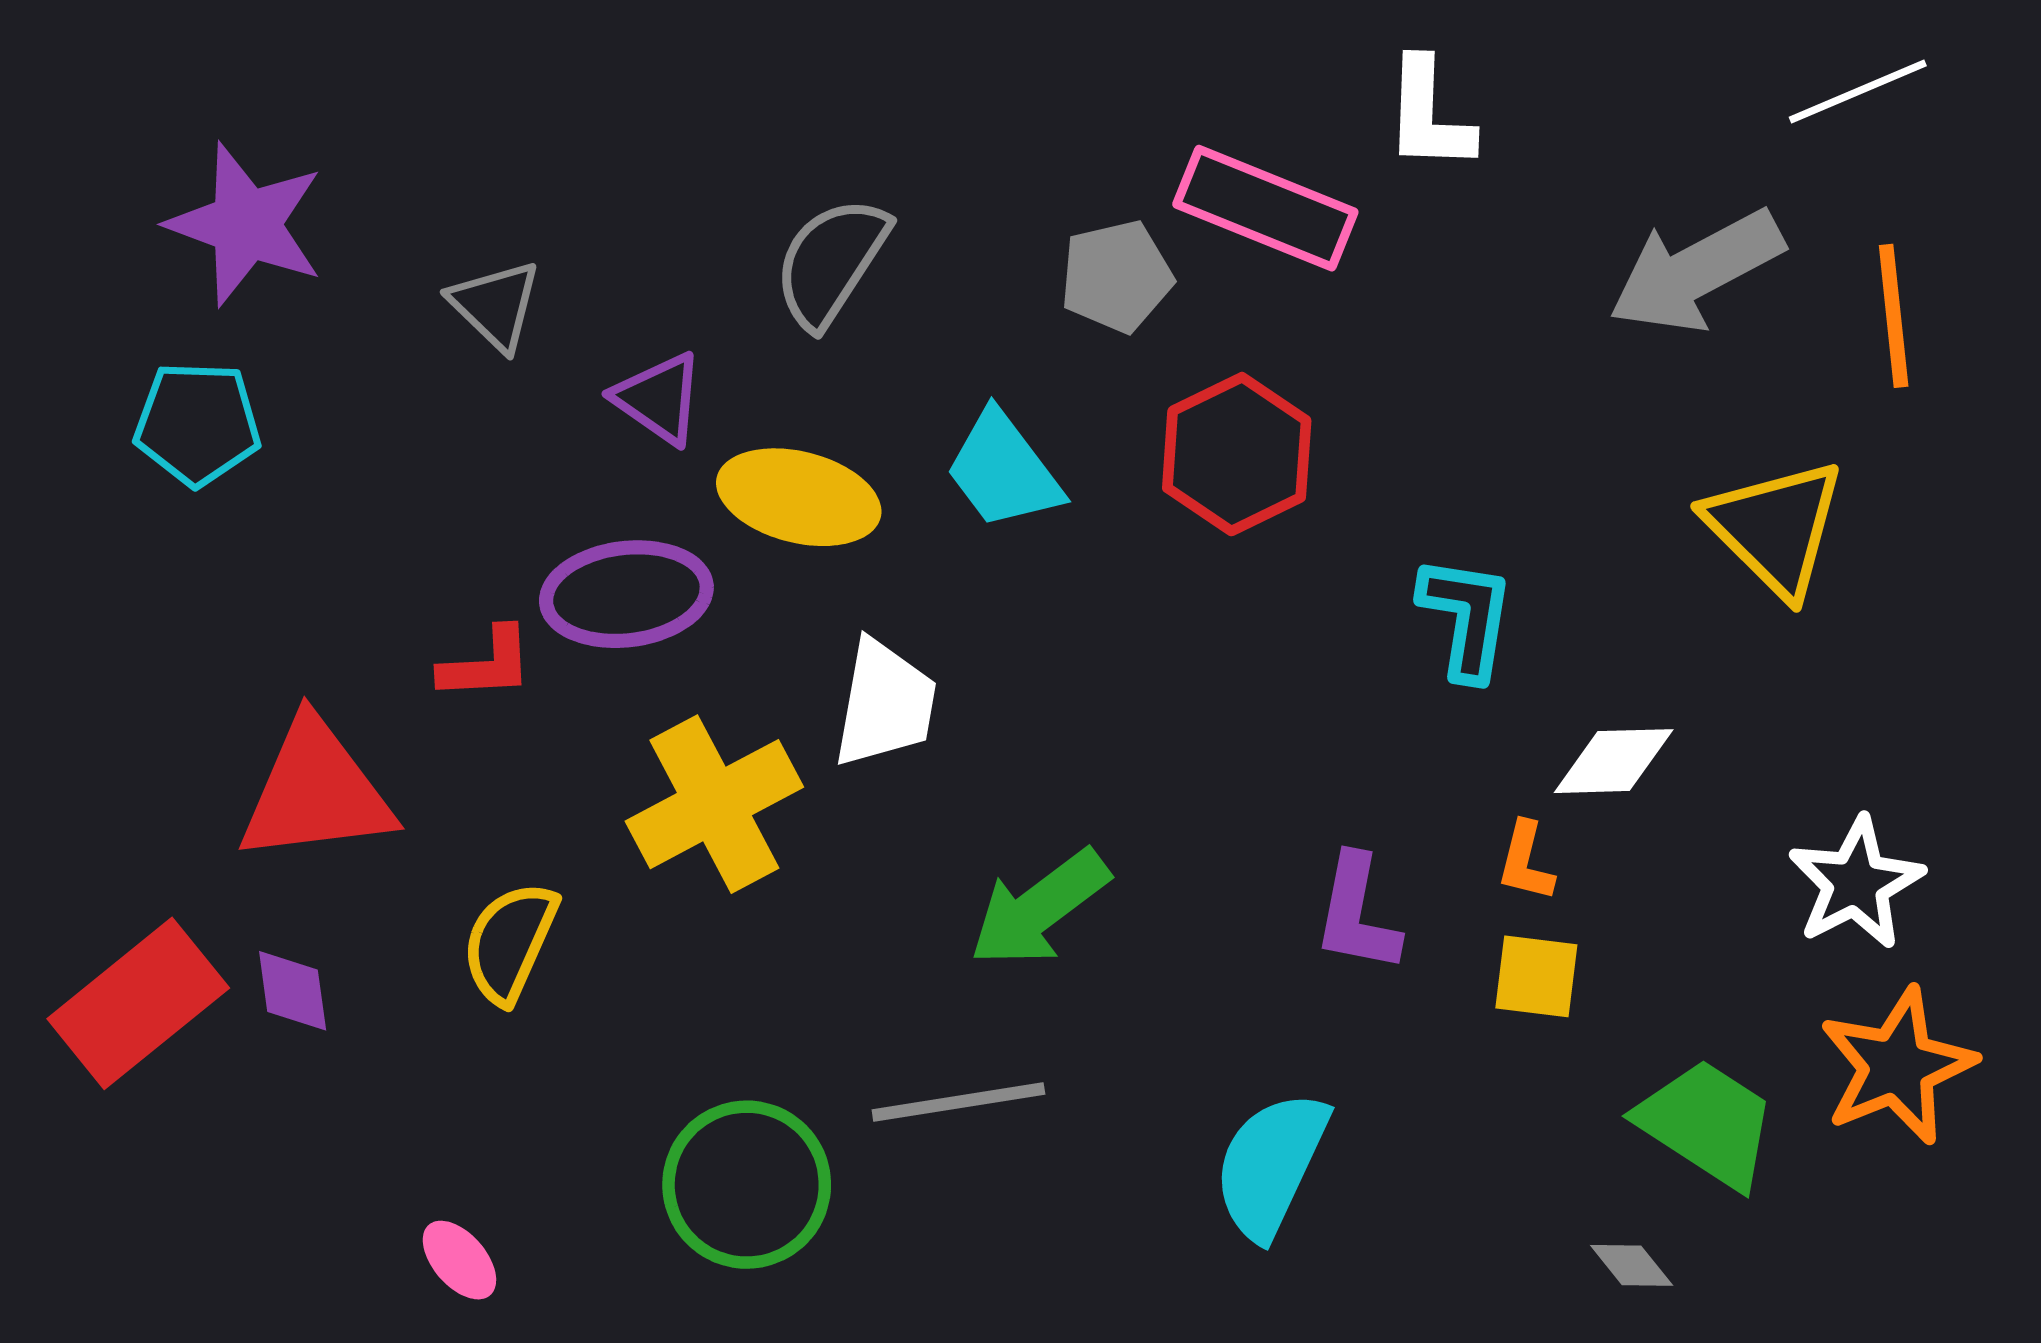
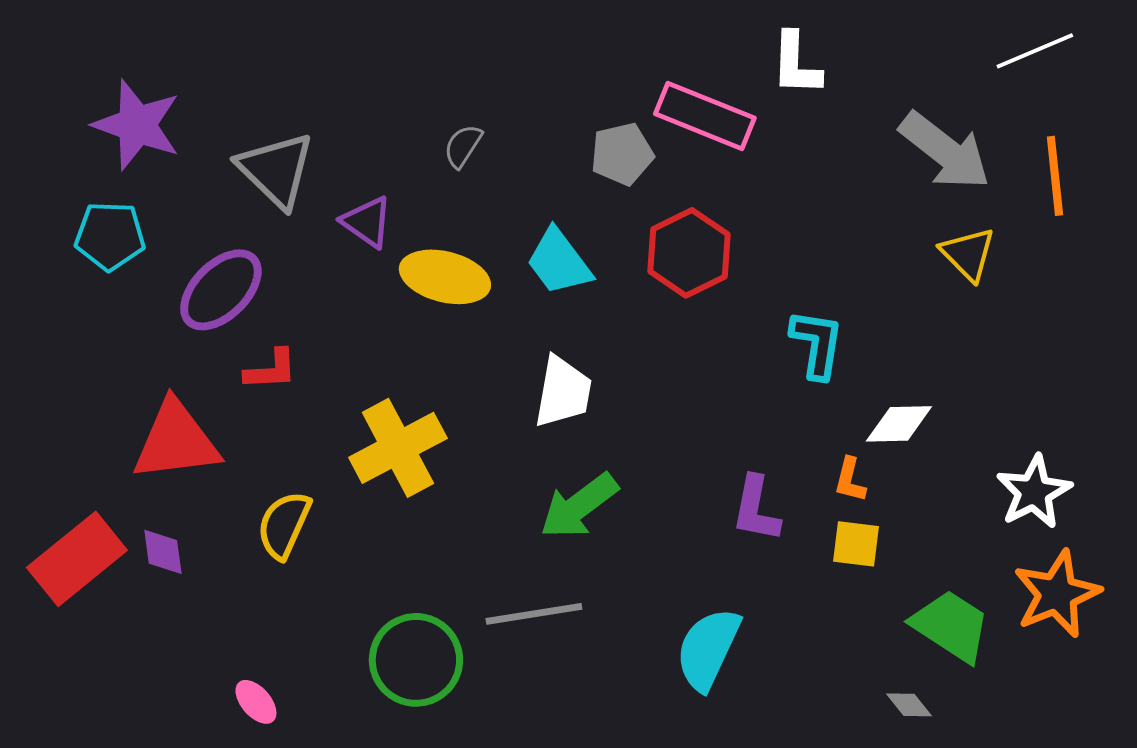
gray semicircle: (831, 262) -> (463, 146), size x0.6
gray arrow: (1696, 271) -> (945, 151), turned -114
gray triangle: (495, 305) -> (276, 170), size x1.5
yellow triangle: (1775, 528) -> (968, 254), moved, size x0.7
purple ellipse: (626, 594) -> (221, 290), moved, turned -38
white trapezoid: (885, 704) -> (563, 392), moved

